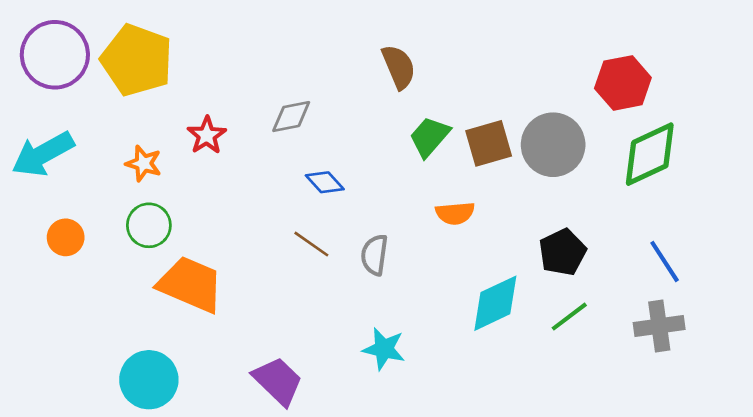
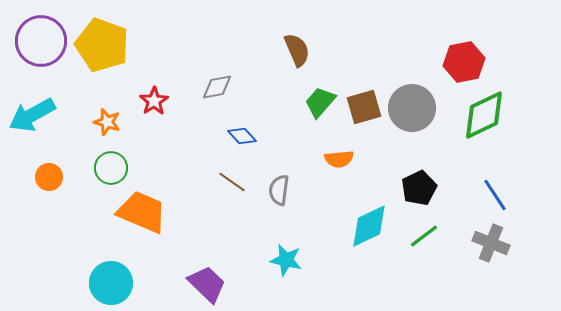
gray cross: (659, 326) -> (491, 243), turned 30

